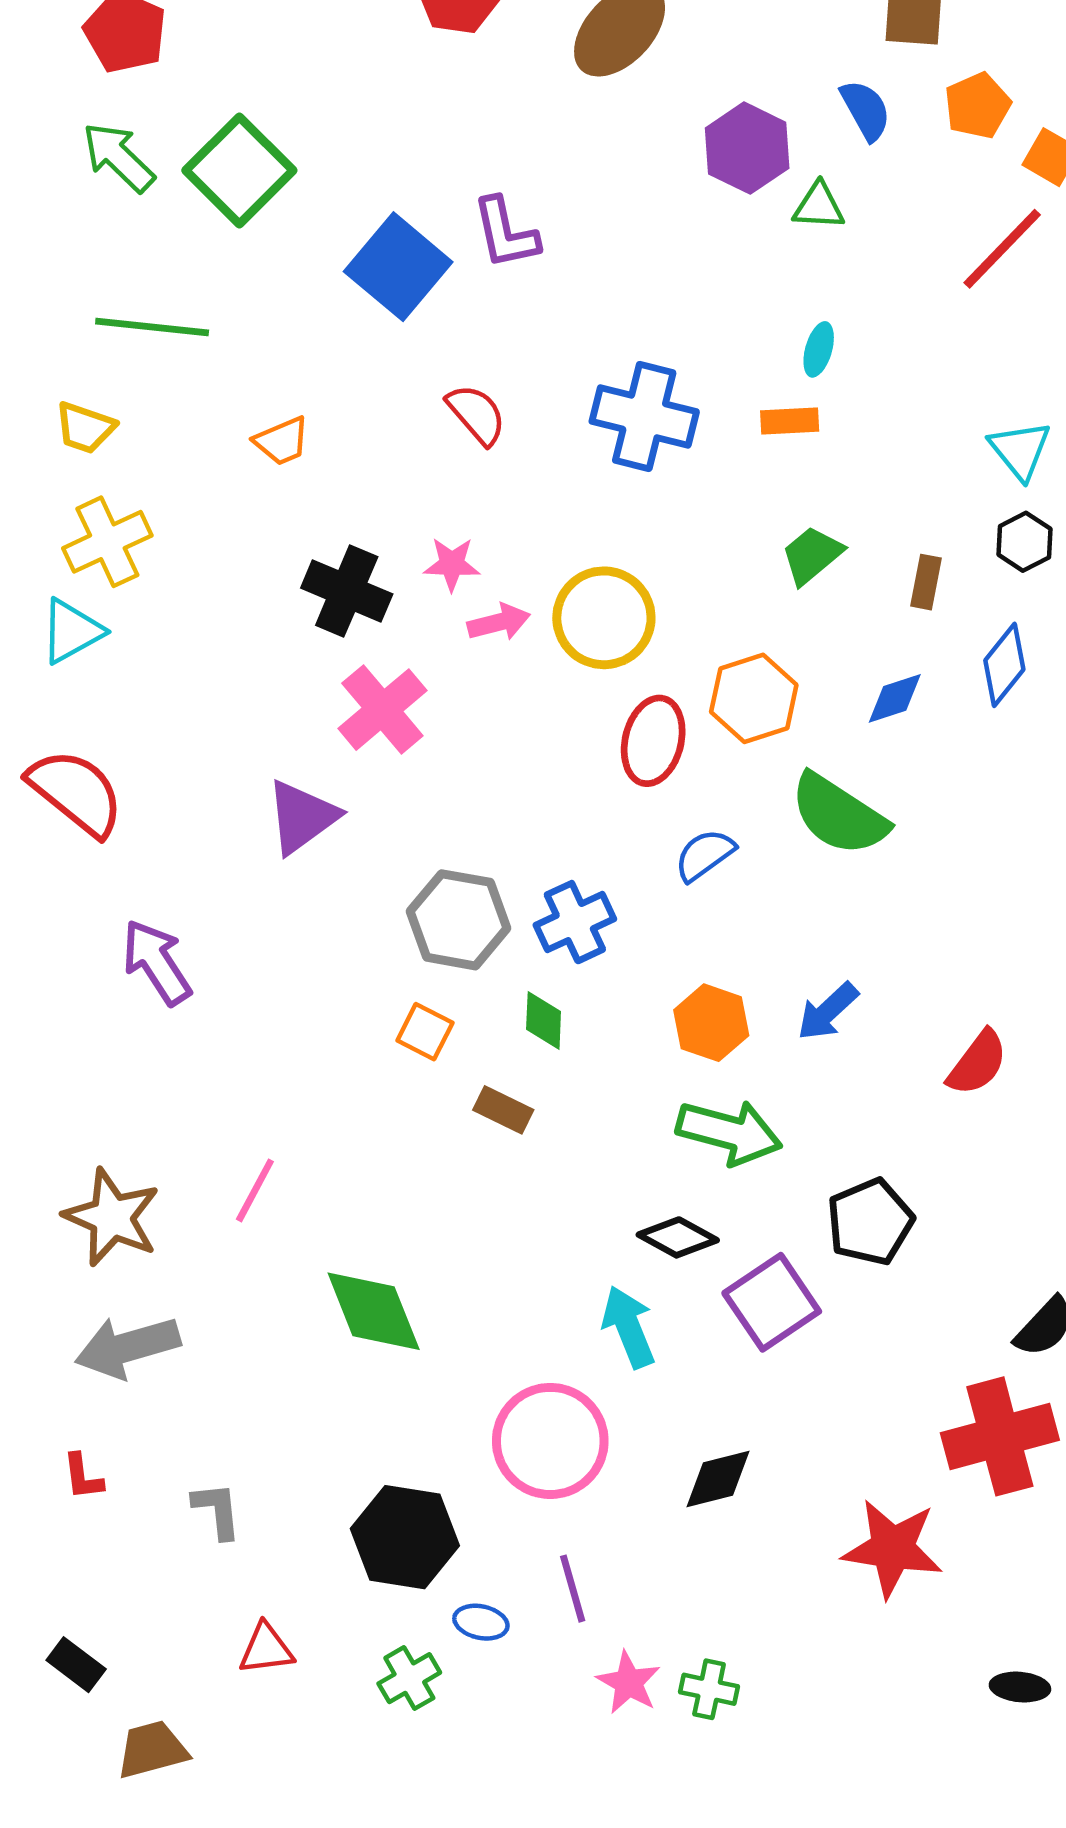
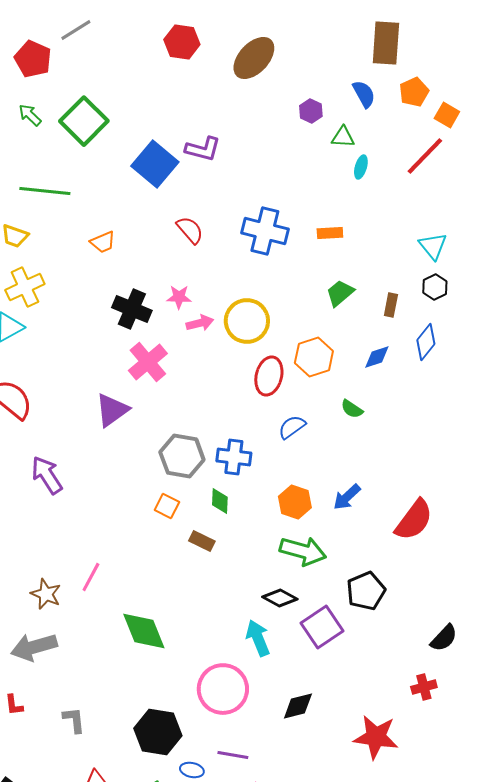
purple hexagon: (747, 148) -> (311, 111), size x0.6
green arrow: (119, 157) -> (30, 115), size x0.7
purple L-shape: (506, 233) -> (203, 149), turned -63
cyan ellipse: (819, 349) -> (361, 167), moved
green semicircle: (839, 815) -> (352, 409), size x0.5
blue cross: (575, 922) -> (234, 457), turned 32
red semicircle: (977, 1063) -> (414, 520), size x1.4
brown star: (112, 1217) -> (46, 594), moved, size x0.7
red cross: (1000, 1436) -> (424, 687), size x0.5
purple line: (573, 1589) -> (233, 755), turned -64

